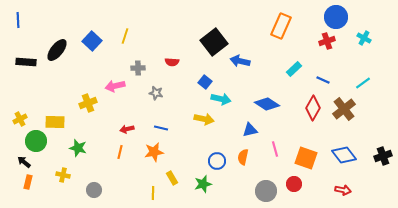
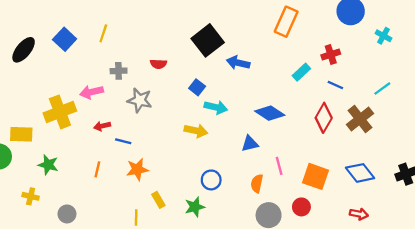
red cross: (327, 41) -> (331, 55), moved
gray star: (156, 93) -> (140, 100), size x1.5
yellow cross: (88, 103) -> (60, 112), size x1.5
blue line: (161, 128) -> (123, 141), moved
red arrow: (127, 129) -> (102, 126), moved
orange semicircle: (243, 157) -> (257, 183), moved

